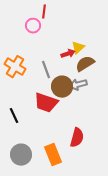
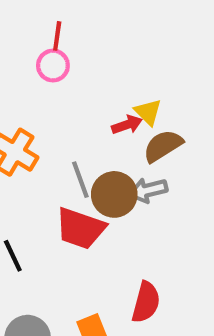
red line: (44, 12) -> (57, 36), moved
yellow triangle: (78, 48) -> (148, 112), turned -32
gray line: (46, 70) -> (80, 180), moved

